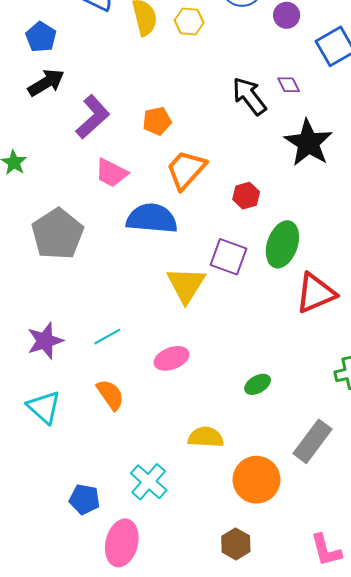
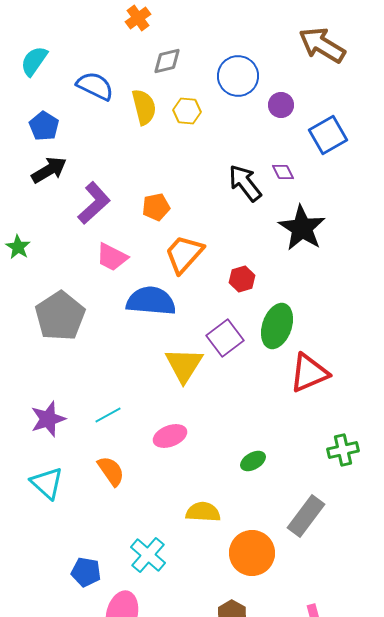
purple square: (229, 257) -> (225, 338), turned 33

